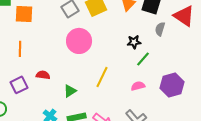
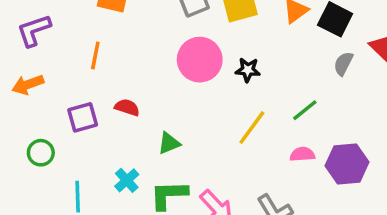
black star: (134, 42) -> (248, 70), moved
yellow line: (102, 77) -> (252, 128), moved
pink semicircle: (138, 86) -> (302, 154), moved

